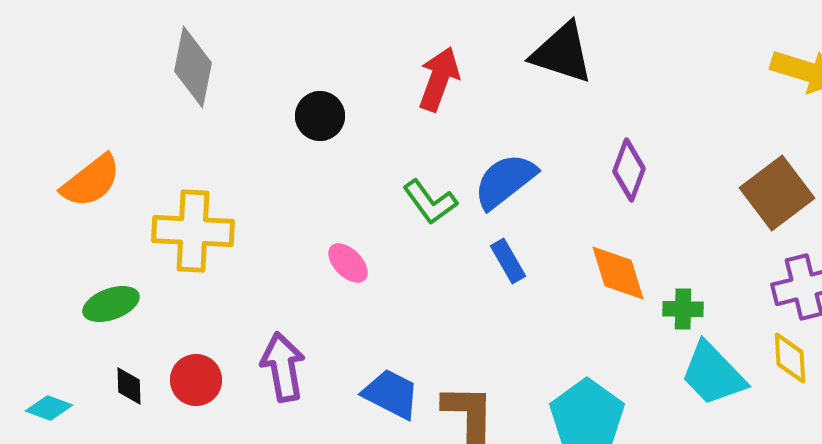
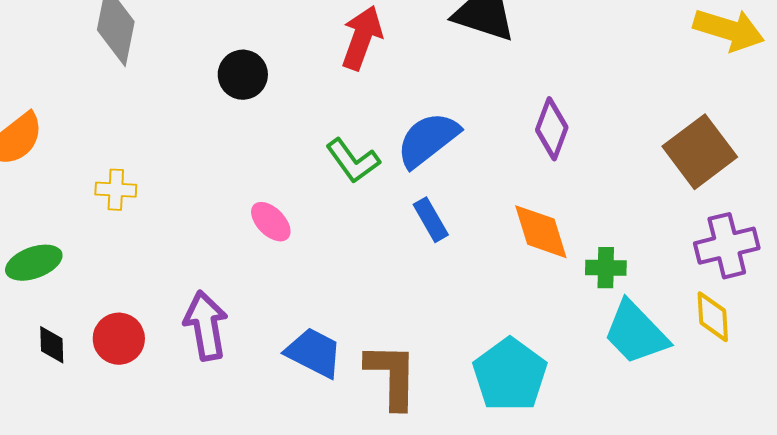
yellow cross: (193, 231) -> (116, 190), size x0.5

